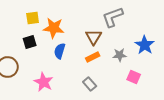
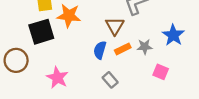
black square: (30, 42) -> (41, 32), size x1.6
blue semicircle: (60, 51) -> (100, 50), moved
orange rectangle: (93, 57) -> (123, 49), moved

